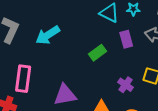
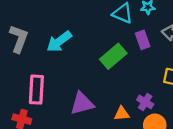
green rectangle: (98, 53) -> (113, 56), size x1.4
purple cross: (126, 85) -> (145, 102), moved

